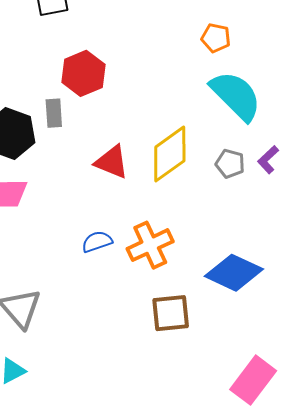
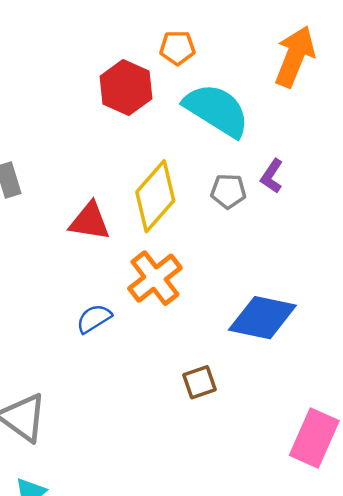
red hexagon: (83, 73) -> (126, 88), moved
orange cross: (150, 245) -> (155, 278), moved
brown square: (171, 313) -> (200, 382), size x0.7

